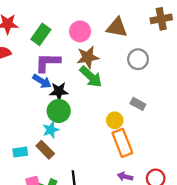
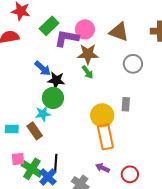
purple L-shape: (48, 62) -> (67, 38), moved
green arrow: (91, 77) -> (88, 72), size x0.6
gray rectangle: (138, 104) -> (126, 104), turned 56
yellow circle: (115, 120) -> (102, 115), size x1.5

